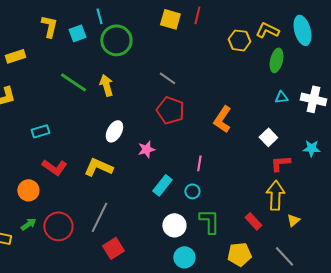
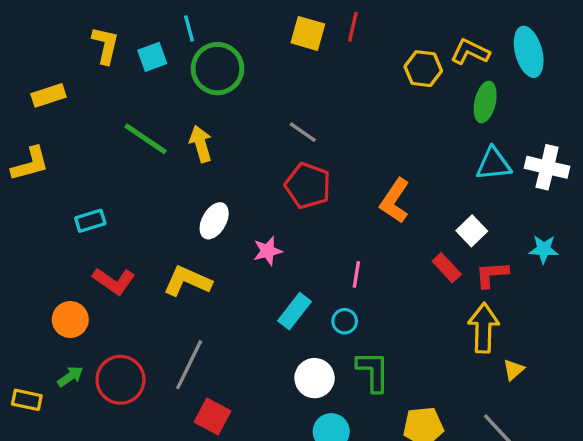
cyan triangle: (281, 97) -> (494, 164), size x1.6
red rectangle: (253, 221) -> (447, 268), moved
red square: (113, 248) -> (212, 417), turned -30

